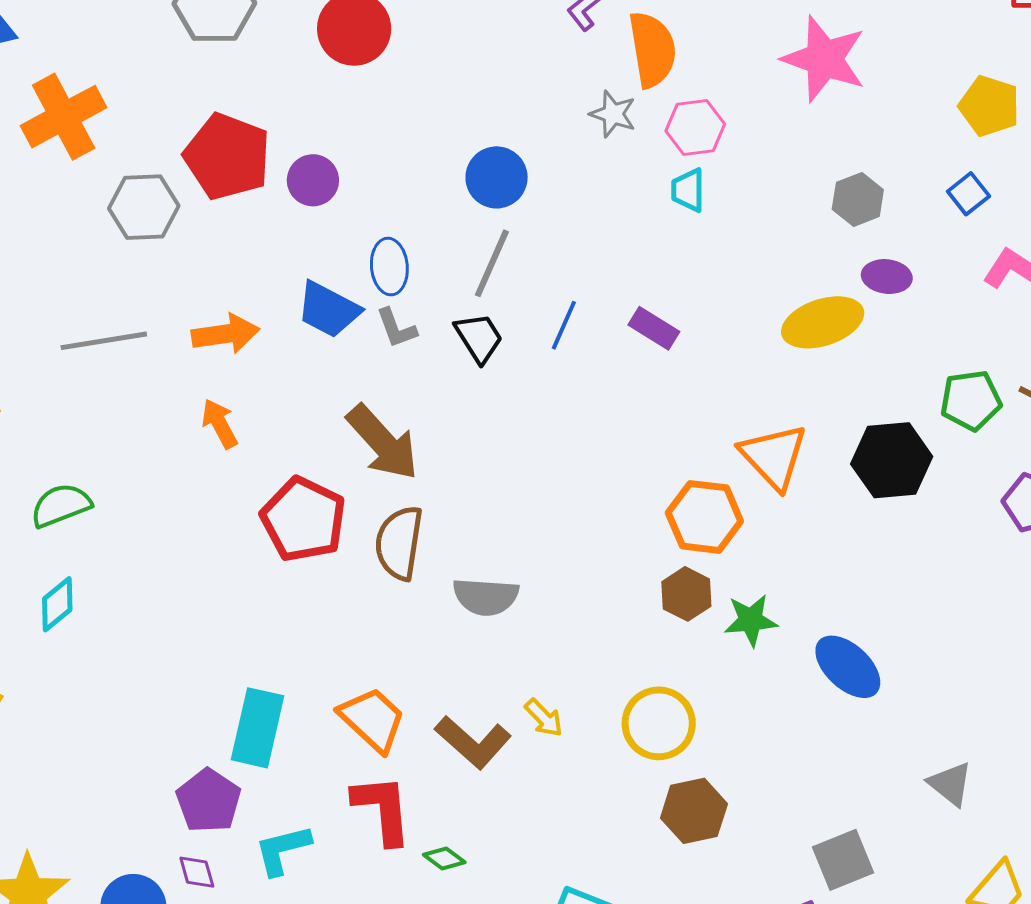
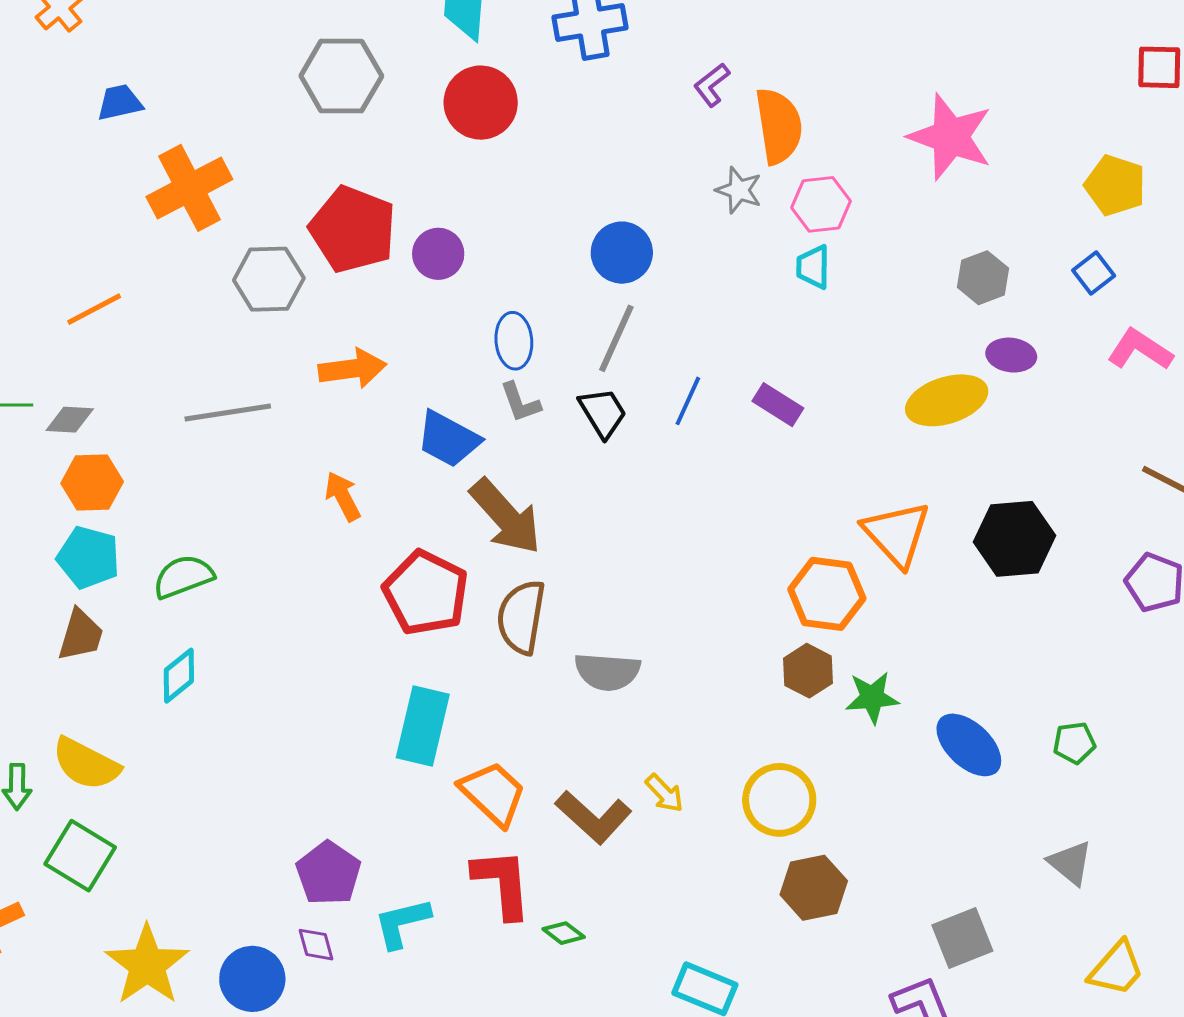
blue trapezoid: (328, 310) -> (448, 439), moved
orange arrow: (226, 334) -> (352, 369), moved
green pentagon: (971, 400) -> (1074, 743), moved, size x0.7
cyan rectangle: (258, 728) -> (423, 726), moved

